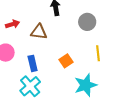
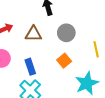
gray circle: (87, 22) -> (66, 33), moved

